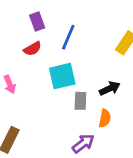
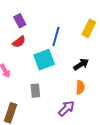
blue line: (68, 37) -> (56, 37), moved
gray rectangle: (80, 101) -> (35, 91), moved

